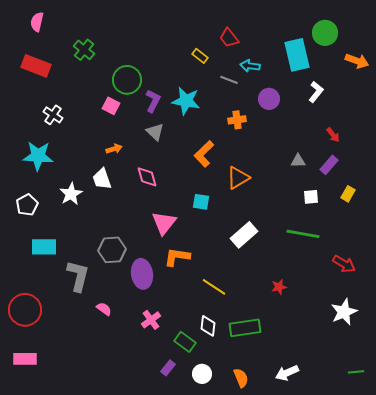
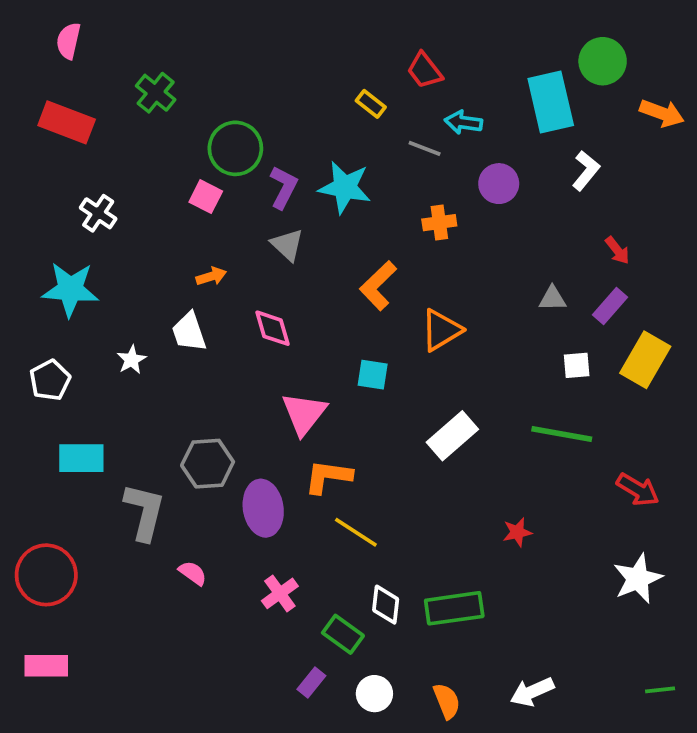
white star: (71, 194) -> (132, 360), size x0.7
yellow rectangle: (348, 194) -> (645, 360), size x1.8
yellow line: (214, 287) -> (356, 532), moved

